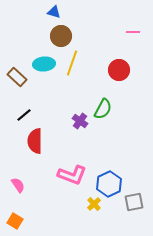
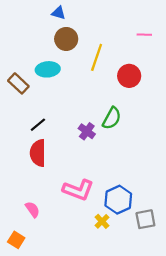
yellow line: (72, 63) -> (97, 57), moved
black line: (24, 115) -> (38, 125), moved
pink semicircle: (18, 185) -> (33, 209), moved

